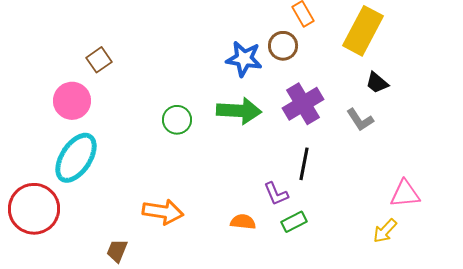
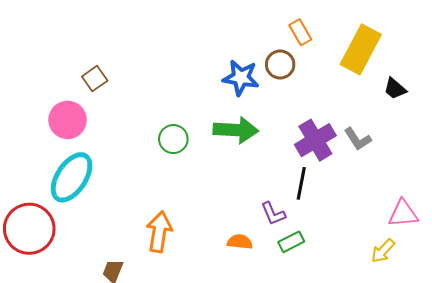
black trapezoid: (377, 83) -> (395, 89), moved
purple cross: (303, 104) -> (315, 140), moved
orange arrow: (163, 212) -> (159, 232), turned -90

